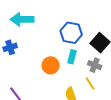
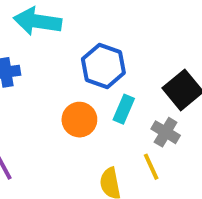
blue hexagon: (71, 33) -> (103, 66), moved

